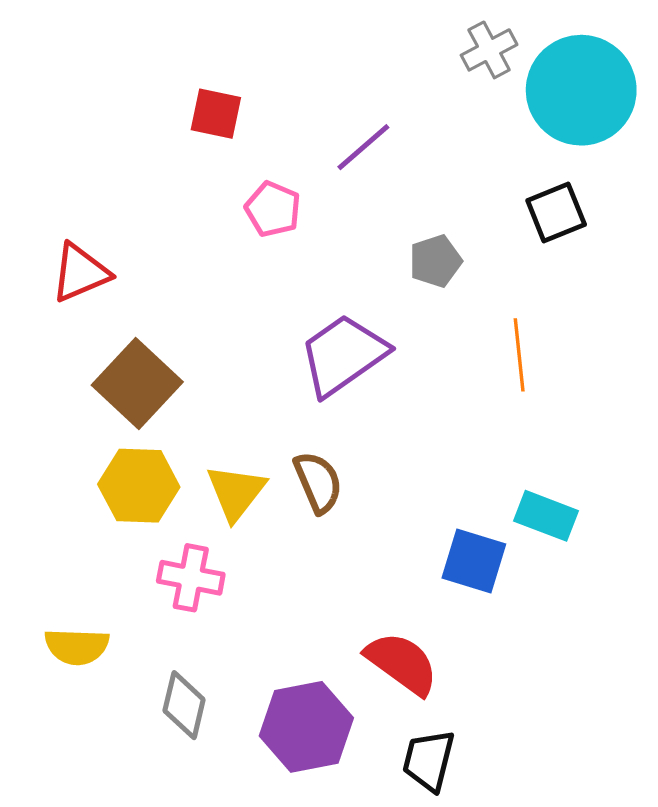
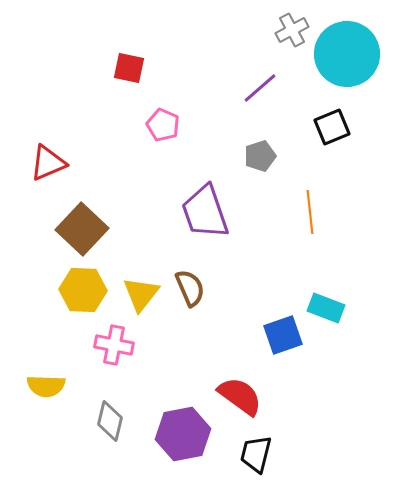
purple line: (363, 147) -> (260, 88), moved
purple trapezoid: (343, 355) -> (205, 212), turned -74
blue square: (474, 561) -> (283, 335), turned -36

